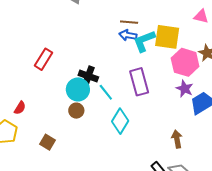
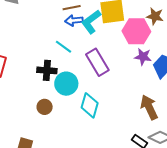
cyan circle: (78, 89) -> (66, 84), moved
cyan line: (106, 92) -> (64, 47), moved
brown arrow: (177, 139) -> (149, 107), size x1.4

